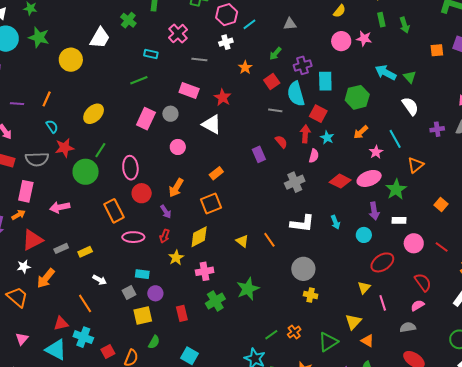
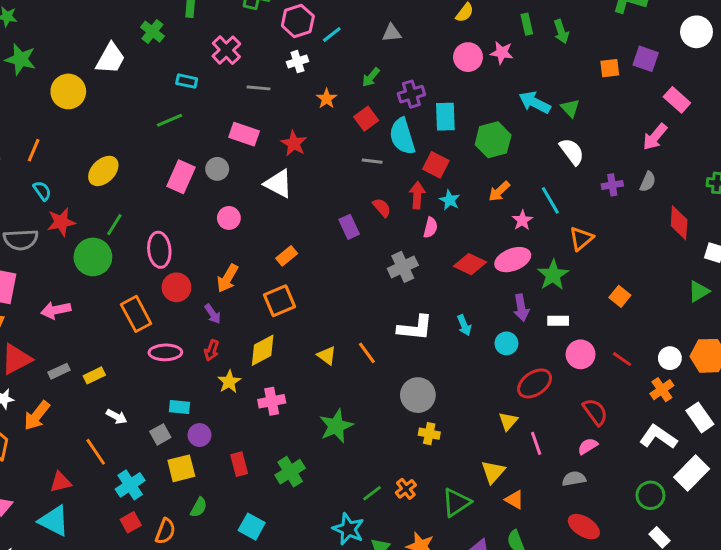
green cross: (215, 301) -> (290, 472), moved
cyan cross: (83, 337) -> (130, 485), moved, turned 36

